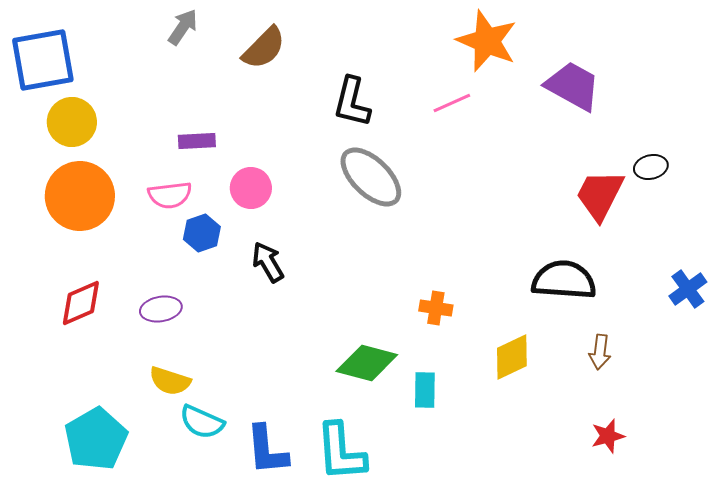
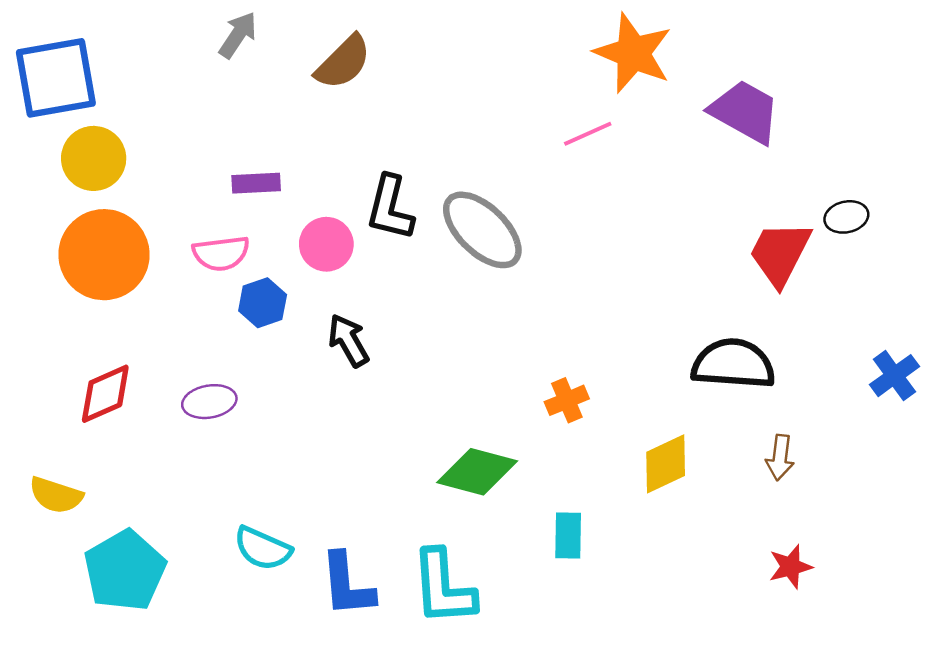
black L-shape: (352, 102) -> (390, 208), moved
orange cross: (436, 308) -> (567, 400), turned -32
yellow semicircle: (170, 381) -> (56, 495), moved
cyan rectangle: (425, 390) -> (568, 535), moved

